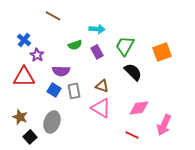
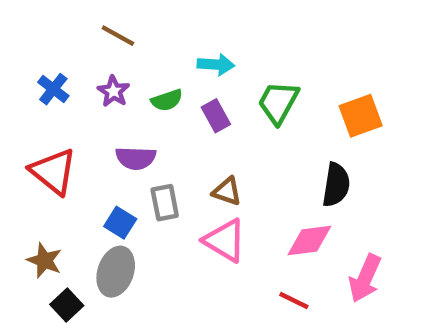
purple star: (37, 55) -> (113, 91), moved
black semicircle: (133, 72) -> (336, 185), moved, turned 54
red triangle: (24, 77) -> (53, 171), turned 40
blue square: (54, 90) -> (120, 223), moved

